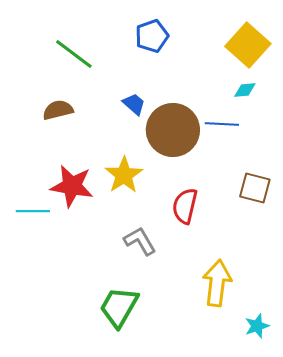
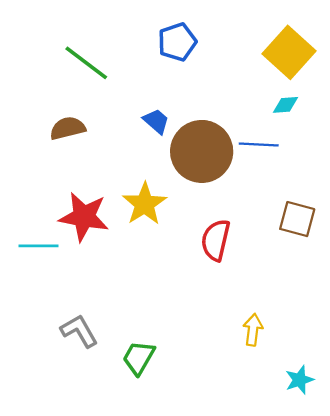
gray L-shape: (140, 241) -> (79, 331), moved
yellow arrow: (217, 283) -> (253, 330), size x0.6
green trapezoid: (119, 307) -> (139, 358), size x0.7

